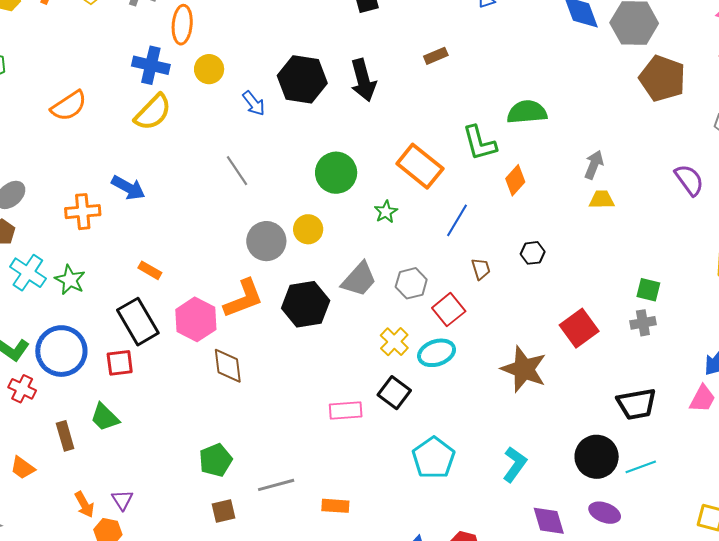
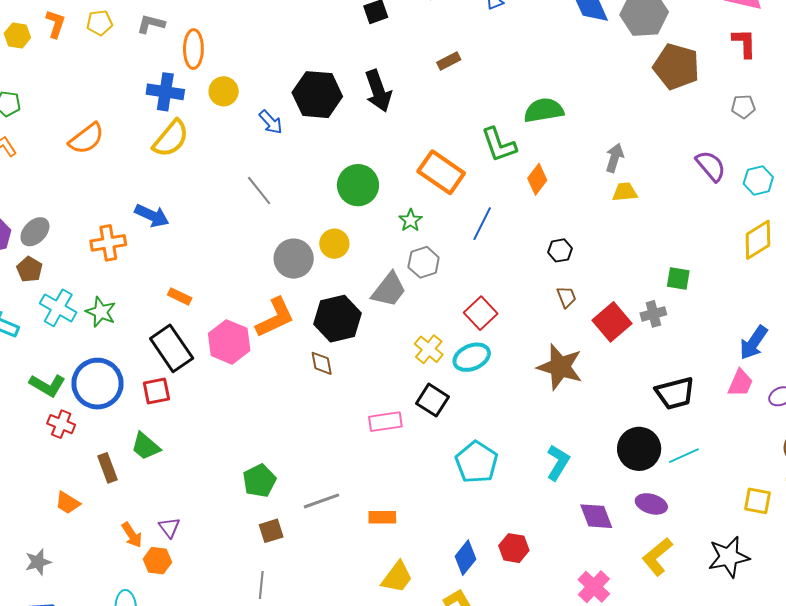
brown trapezoid: (481, 269) -> (566, 297), moved
gray hexagon: (411, 283) -> (424, 262), moved
gray cross: (643, 323) -> (653, 314), moved
brown diamond: (228, 366) -> (322, 363), moved, size x0.7

